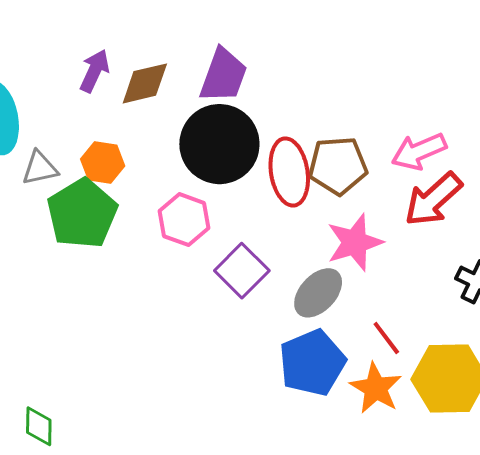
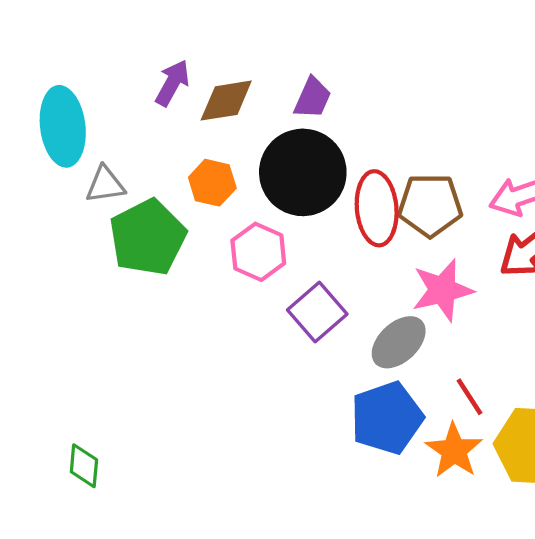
purple trapezoid: (223, 75) -> (312, 98), size x0.7
orange hexagon: (103, 163) -> (212, 183), moved

